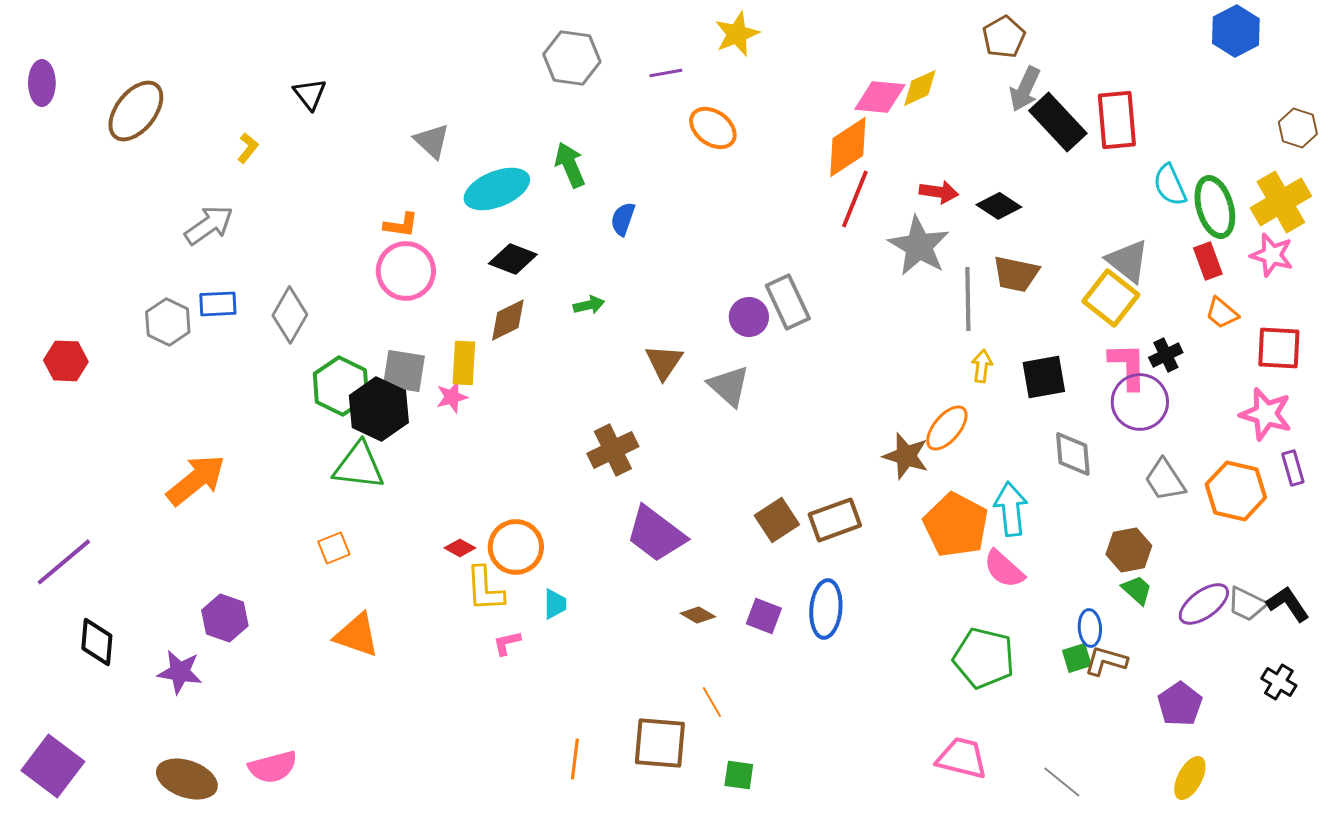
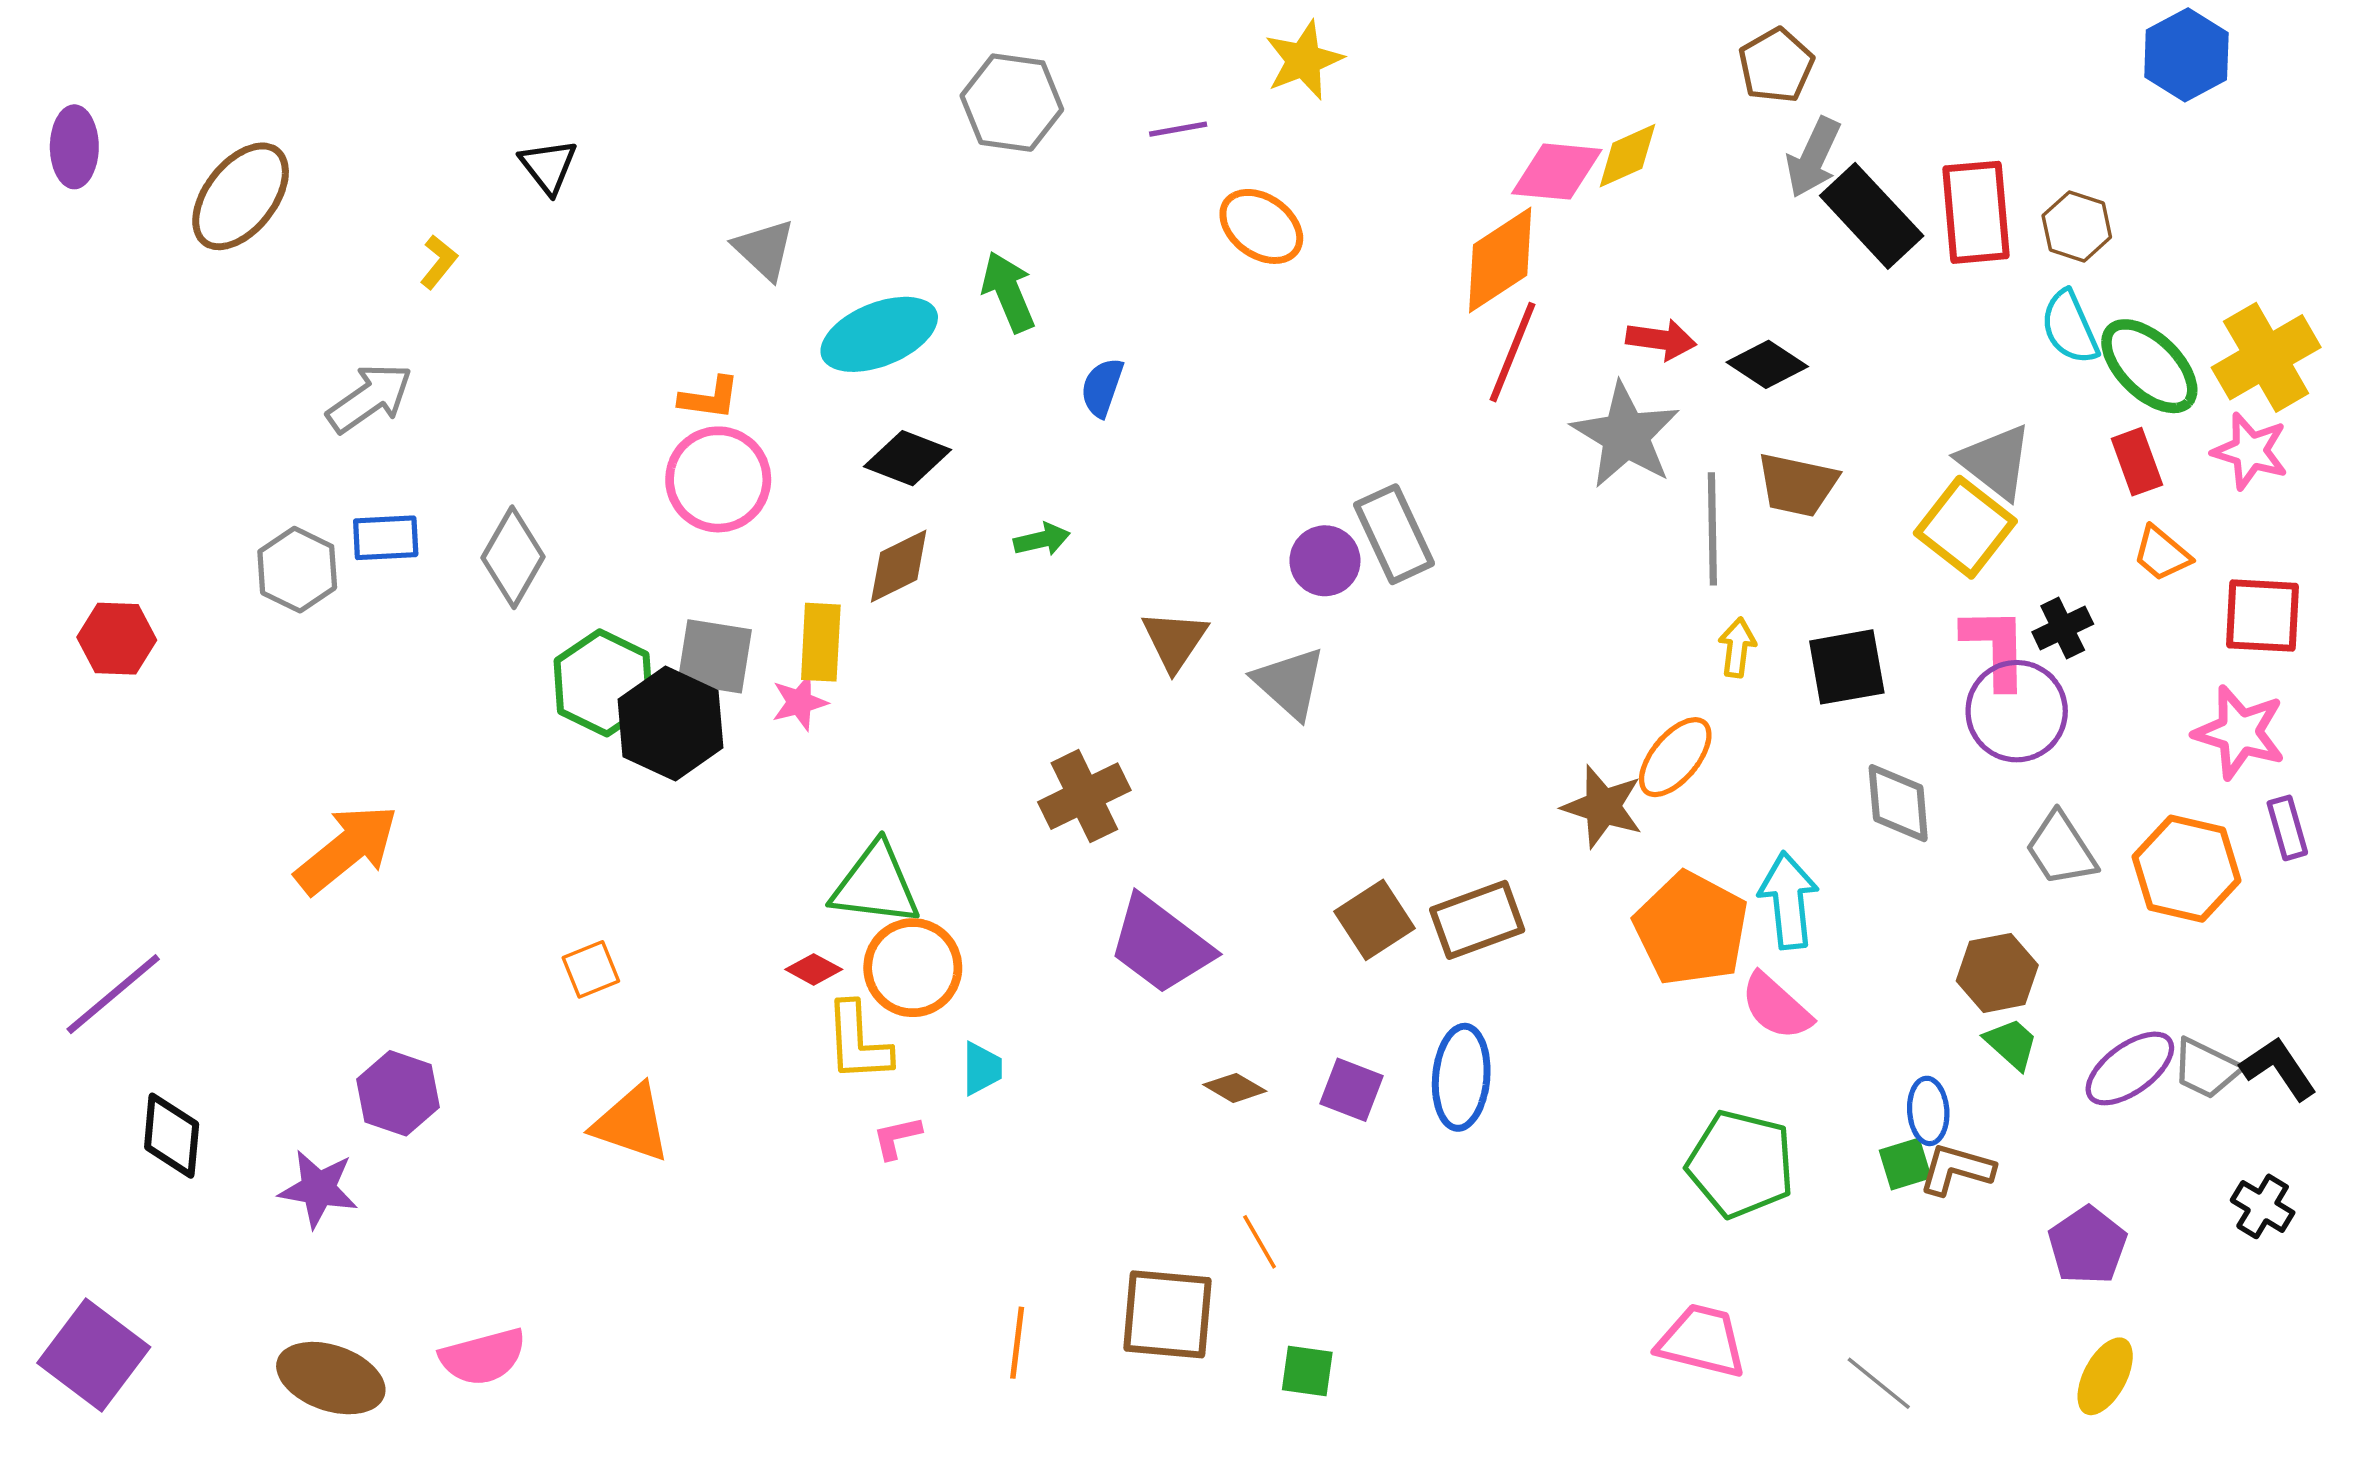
brown hexagon: (1298, 128) -> (2077, 226), moved
green ellipse: (1215, 207) -> (2149, 366), turned -30
green triangle: (359, 466) -> (876, 885), moved

